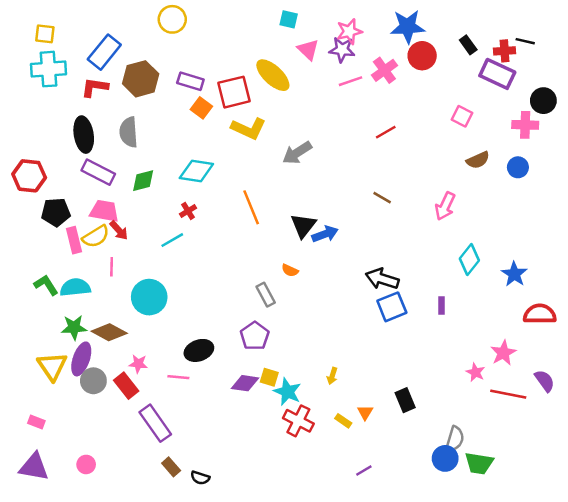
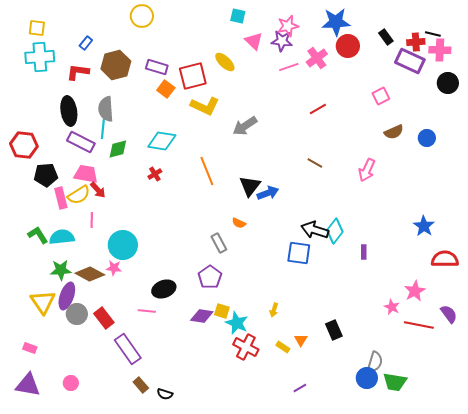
blue rectangle: (104, 52) -> (86, 43), size x0.5
yellow ellipse: (273, 75) -> (225, 62), size x0.7
pink square: (462, 116) -> (381, 96), turned 36
pink cross: (525, 125) -> (440, 50), moved
cyan line: (172, 240) -> (103, 129), moved, turned -54
cyan diamond: (469, 259) -> (335, 231), moved
blue square: (392, 307) -> (299, 253), moved, turned 30
pink star: (138, 364) -> (114, 268), moved

